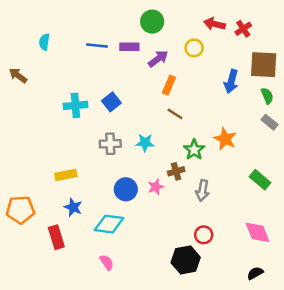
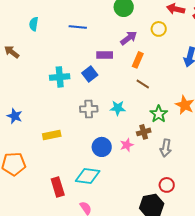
purple rectangle: (129, 47) -> (105, 55), moved
blue star: (73, 207) -> (15, 116), moved
red rectangle: (56, 237) -> (58, 187), moved

